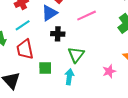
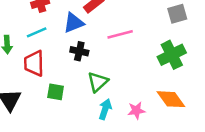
cyan arrow: (69, 77) -> (105, 109), moved

